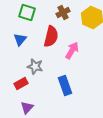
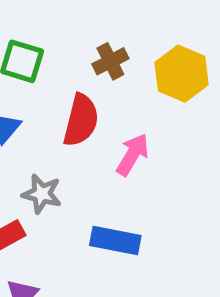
blue rectangle: (65, 85) -> (115, 240), turned -60

